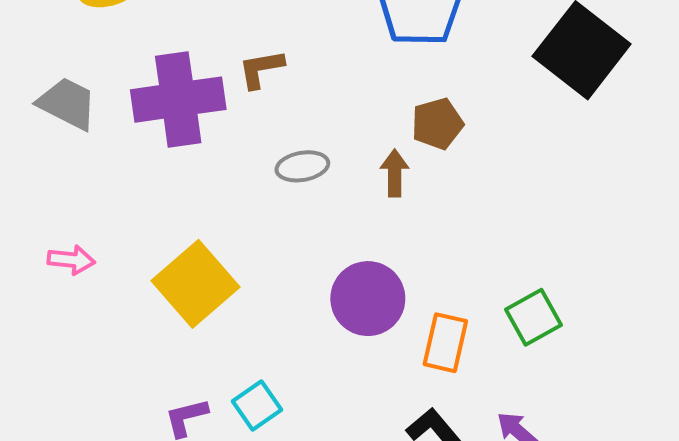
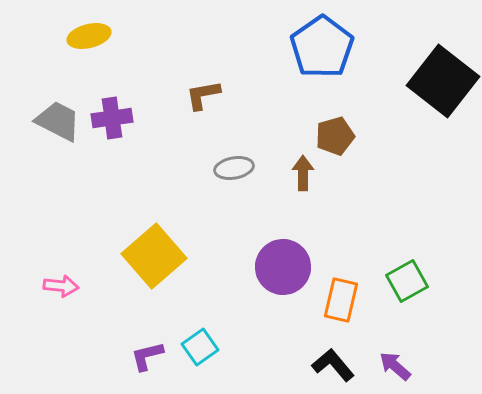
purple cross: (178, 100) -> (112, 118), moved, size x0.6
pink arrow: (71, 260) -> (61, 286), moved

